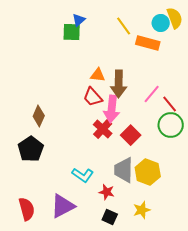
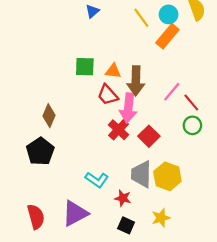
cyan circle: (161, 23) -> (169, 14), moved
green square: (72, 32) -> (85, 67), moved
orange rectangle: (148, 43) -> (167, 36), turned -65
green circle: (171, 125) -> (192, 125), size x0.7

